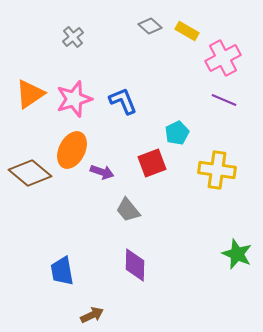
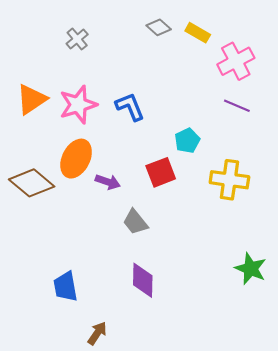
brown arrow: (92, 315) -> (97, 333), turned -30

